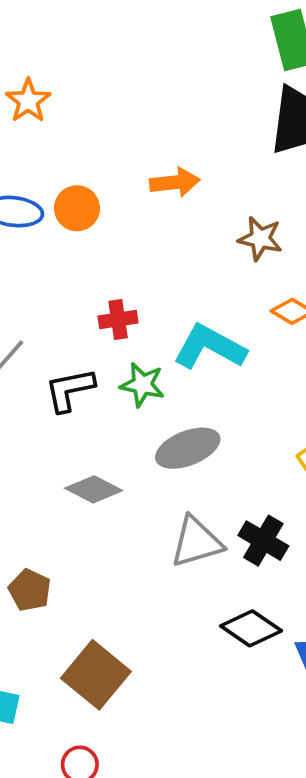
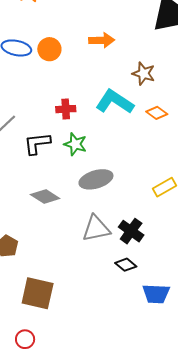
cyan L-shape: (210, 347) -> (115, 102), moved
black diamond: (251, 628) -> (126, 265), moved, size x0.7
brown square: (96, 675) -> (38, 293), turned -32

